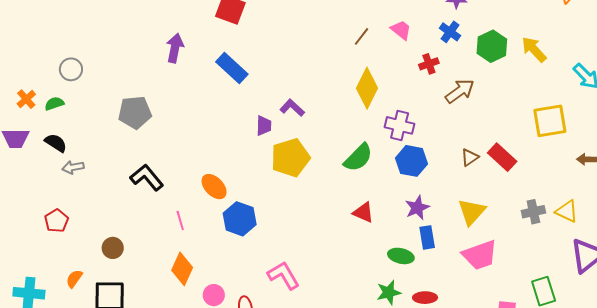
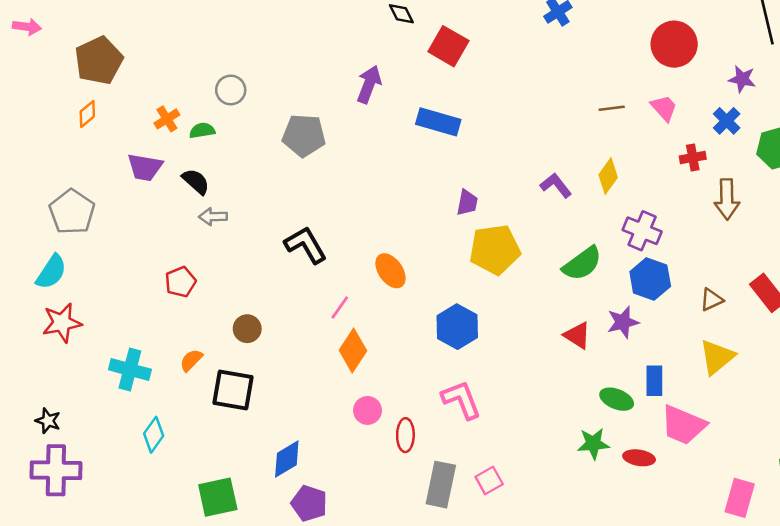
brown line: (362, 36) -> (612, 108), turned 36
blue rectangle: (232, 68) -> (438, 122), turned -36
yellow diamond: (367, 88) -> (608, 176), size x0.7
brown arrow: (460, 91) -> (727, 199), turned 116
purple L-shape: (292, 108) -> (556, 185), moved
gray pentagon: (135, 112) -> (304, 135), moved
brown triangle: (470, 157) -> (712, 300), moved
purple star: (417, 208) -> (623, 322), moved
blue hexagon: (240, 219) -> (457, 327), moved
pink line: (180, 221) -> (340, 307), turned 42
pink trapezoid: (480, 255) -> (683, 425), moved, turned 33
orange diamond: (182, 269) -> (353, 350), moved

